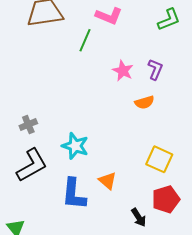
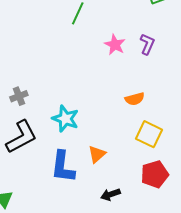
orange semicircle: (144, 102) -> (135, 99), moved
orange triangle: (108, 181) -> (97, 154), turned 36
black arrow: (139, 217) -> (110, 194), moved, turned 102

